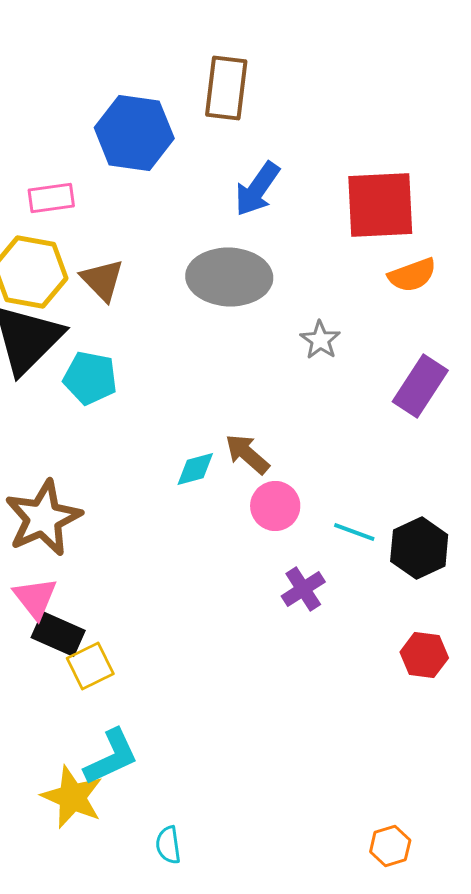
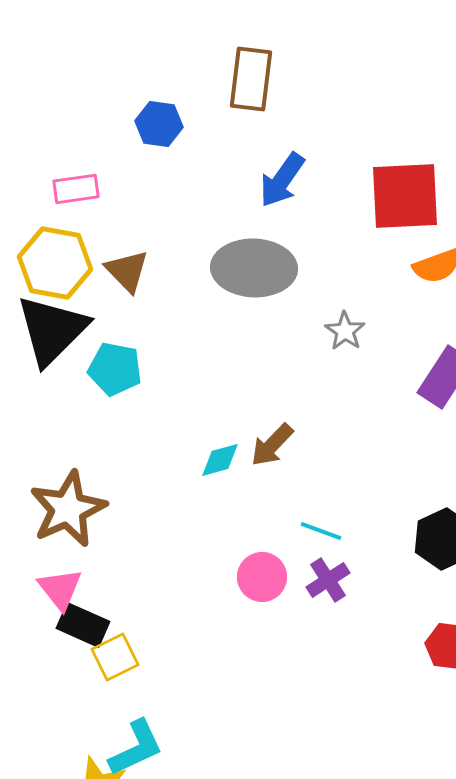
blue hexagon: (134, 133) -> (159, 124), size x0.6
brown arrow: (247, 454) -> (272, 445), turned -87
pink circle: (275, 506) -> (262, 577), moved
cyan line: (354, 532) -> (321, 531), moved

